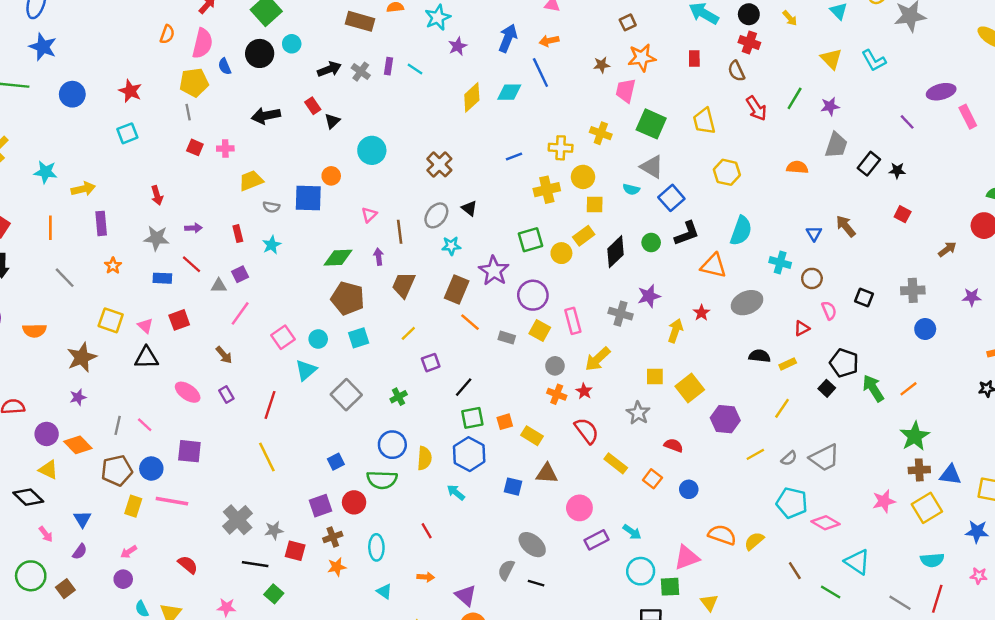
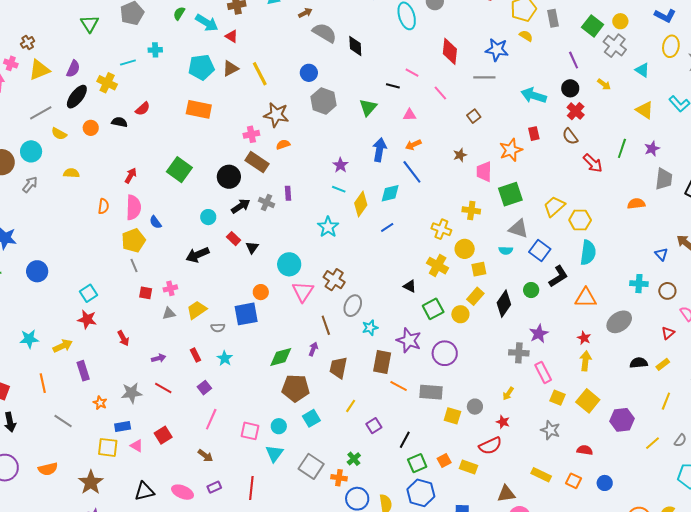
cyan star: (438, 17) -> (328, 227), moved
brown rectangle: (360, 21) -> (257, 162), turned 30
red cross: (749, 42) -> (576, 111), turned 36
cyan circle: (292, 44) -> (208, 217), moved
black circle: (260, 53) -> (229, 177), moved
orange star: (642, 58) -> (511, 150), moved
cyan line: (415, 69) -> (339, 189), moved
red star: (130, 91) -> (87, 319), moved
yellow trapezoid: (704, 121) -> (554, 206), moved, turned 75
green square: (651, 124) -> (510, 194), turned -30
yellow cross: (561, 148) -> (441, 229), turned 30
blue line: (514, 156) -> (387, 227), moved
brown cross: (439, 164) -> (334, 280), moved
yellow cross: (547, 190) -> (438, 266), turned -35
black triangle: (469, 208) -> (410, 286), moved
pink triangle: (369, 215) -> (303, 292), moved, size x1.6
cyan semicircle: (741, 231) -> (588, 253), moved
gray star: (156, 238) -> (132, 393), moved
purple arrow: (379, 257) -> (313, 349), turned 40
blue rectangle: (162, 278) -> (123, 426), moved
gray triangle: (219, 286) -> (169, 314), moved
pink rectangle: (573, 321) -> (543, 372), moved
yellow square: (540, 330) -> (452, 416), moved
yellow arrow: (675, 331) -> (585, 361), moved
pink square: (283, 337) -> (250, 431), turned -30
gray rectangle: (507, 338) -> (431, 392), size x1.6
black triangle: (146, 358) -> (144, 491), moved
yellow arrow: (598, 359) -> (508, 394), size x0.6
yellow square: (655, 376) -> (558, 398), turned 35
orange cross: (557, 394) -> (339, 478), moved
purple rectangle: (226, 395) -> (214, 487), turned -72
red semicircle: (587, 431) -> (490, 446), moved, turned 115
brown triangle: (547, 473) -> (506, 494), moved

